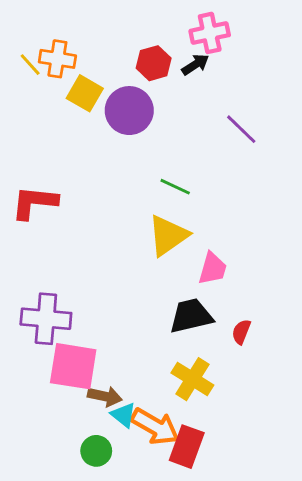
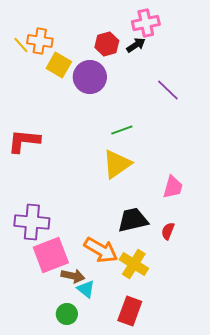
green line: (175, 187) -> (122, 130), turned -45
pink trapezoid: (213, 269) -> (173, 187), moved
pink square: (73, 366) -> (51, 255), turned -30
orange arrow: (155, 426) -> (101, 250), moved

